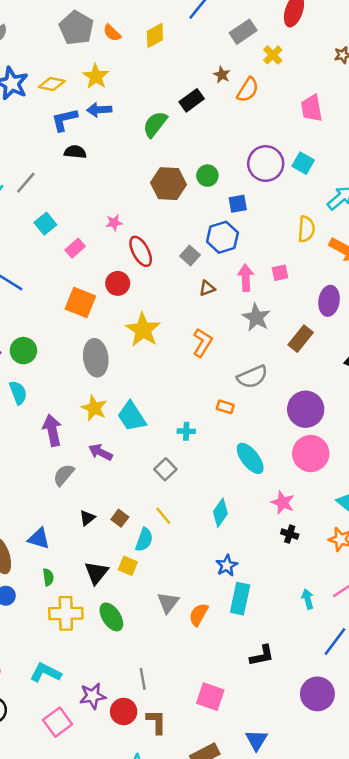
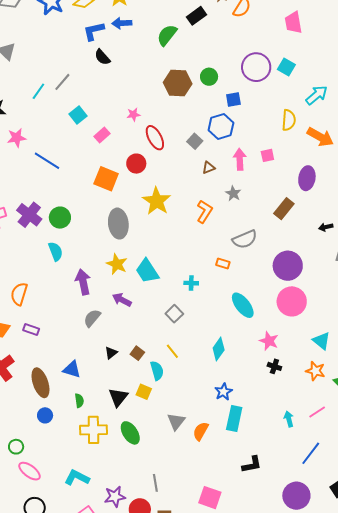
black semicircle: (75, 152) -> (102, 57), turned -138
gray star: (256, 317) -> (233, 193), moved, size x0.7
cyan semicircle: (144, 540) -> (157, 371), turned -36

